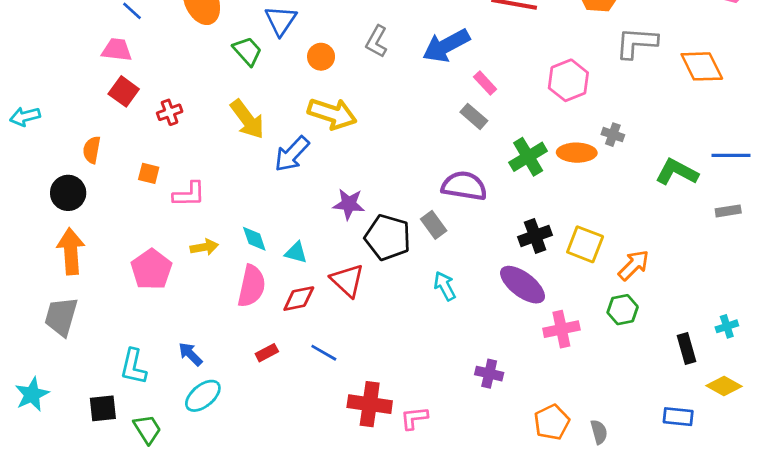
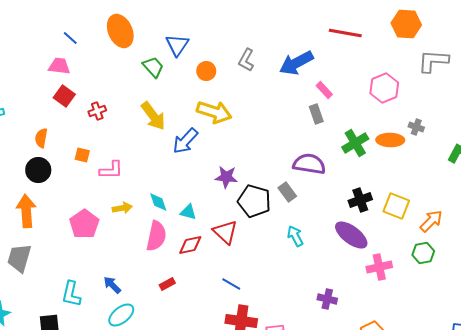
gray rectangle: (474, 116) -> (316, 114), turned 30
black circle: (68, 193) -> (38, 170), moved
blue line: (324, 353) -> (231, 284), moved

